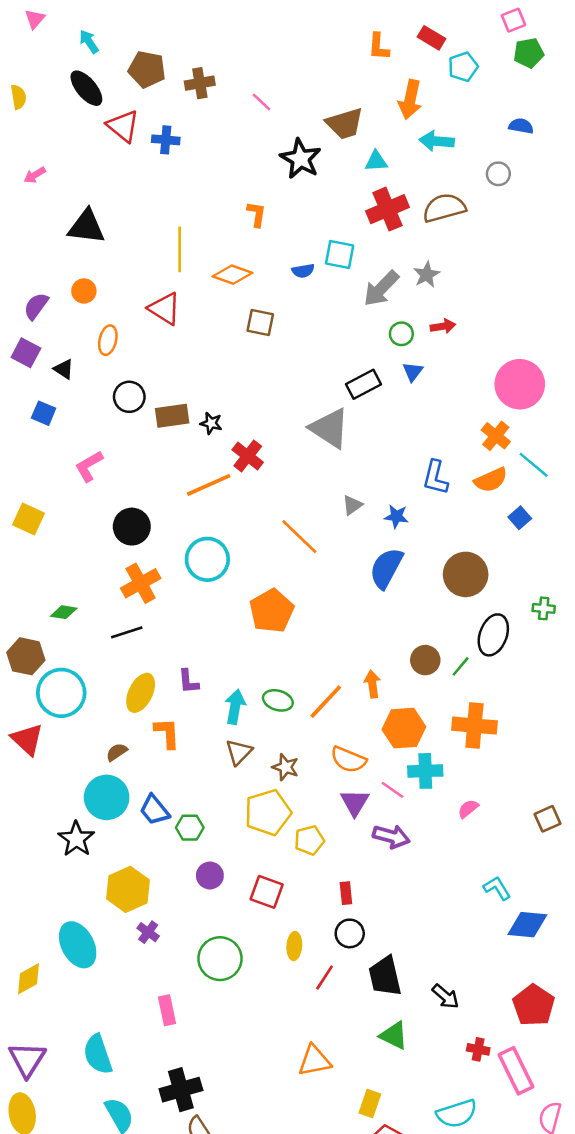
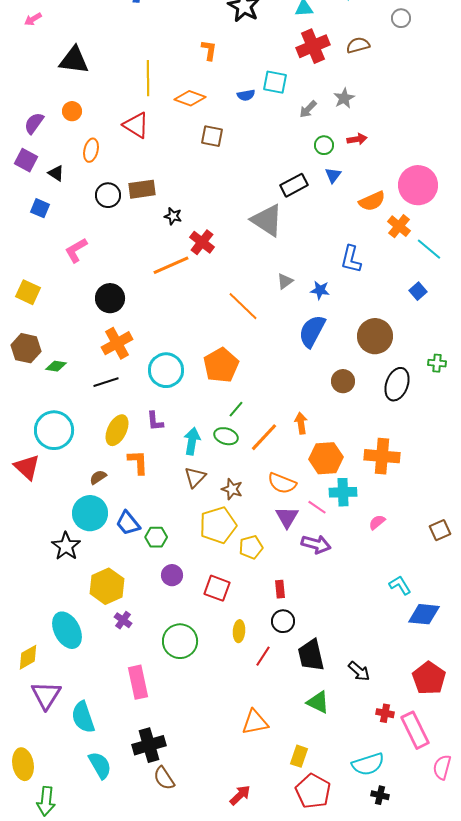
brown semicircle: (444, 208) -> (358, 45), size x0.7
gray arrow: (381, 288) -> (308, 109), size x0.6
brown rectangle: (172, 416) -> (142, 189), moved
orange semicircle: (491, 480) -> (372, 201), moved
cyan circle: (207, 559) -> (166, 370), moved
brown hexagon: (26, 656) -> (26, 348), moved
brown circle: (425, 660) -> (343, 381), moved
green line: (461, 666) -> (236, 409), moved
pink rectangle: (167, 1010) -> (138, 682), size x1.4
purple triangle: (27, 1059) -> (46, 695), moved

